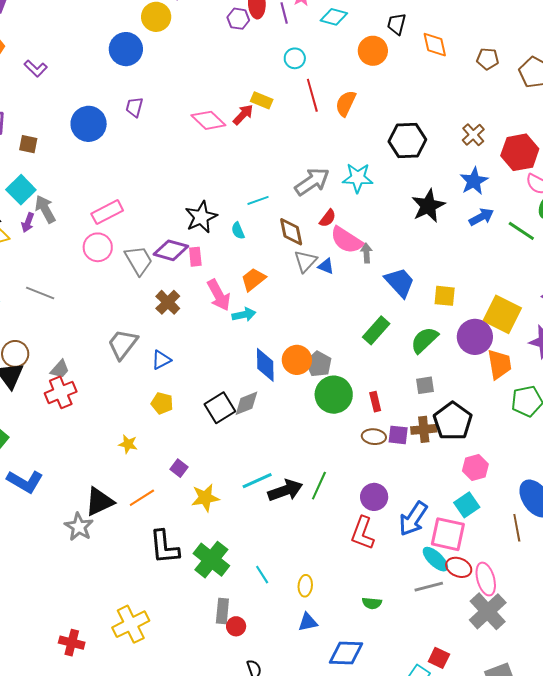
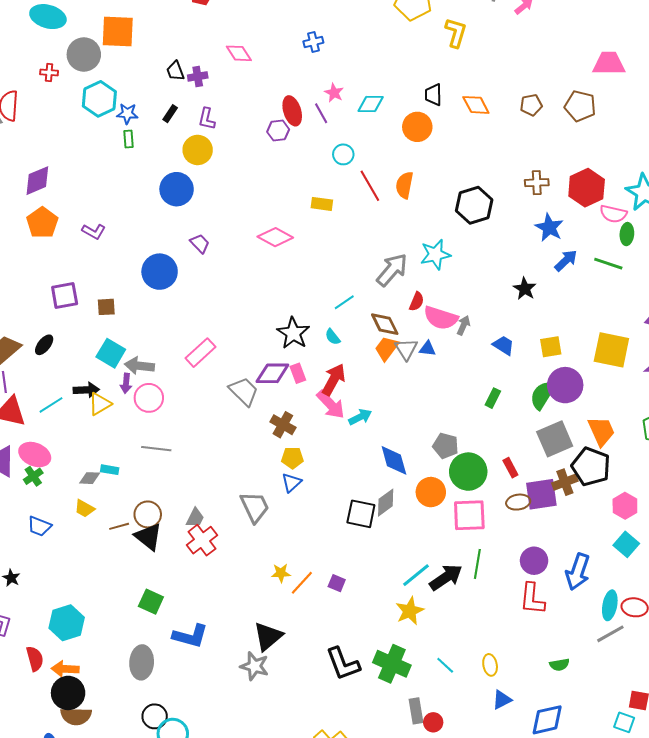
purple trapezoid: (134, 107) -> (200, 243), turned 135
red arrow: (243, 115) -> (334, 380), moved, size x1.4
brown cross: (473, 135) -> (537, 183), turned -35
black star: (428, 206) -> (525, 289), moved, size x0.7
gray arrow: (45, 209) -> (139, 366), turned -40
pink circle: (98, 247) -> (149, 398), moved
gray arrow: (366, 253) -> (463, 325), turned 42
orange trapezoid: (253, 279) -> (387, 348), moved
blue trapezoid: (400, 282) -> (503, 345), size x0.7
green rectangle: (376, 330) -> (493, 398), size x0.7
purple circle: (475, 337) -> (565, 385), moved
gray trapezoid: (123, 344) -> (255, 507), moved, turned 132
orange circle: (297, 360) -> (431, 492), moved
orange trapezoid: (499, 364) -> (601, 431), moved
gray square: (425, 385) -> (555, 439), size x1.8
yellow pentagon: (162, 403) -> (292, 458), moved
black square: (220, 408) -> (361, 514), turned -32
purple square: (398, 435) -> (541, 494), size x1.6
orange line: (142, 498) -> (302, 583), moved
yellow star: (205, 498) -> (410, 611), moved
pink square: (448, 534) -> (469, 515), moved
cyan ellipse: (435, 559) -> (610, 605), turned 72

